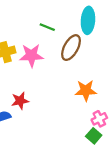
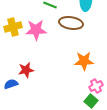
brown ellipse: (71, 48) -> (71, 23), turned 70

